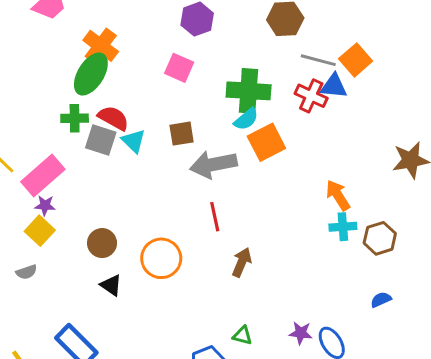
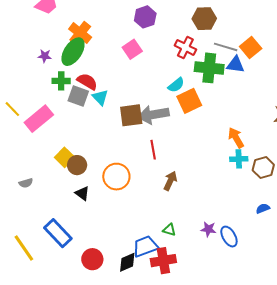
pink square: (179, 68) -> (132, 49), turned 30
green cross: (249, 91) -> (209, 68), moved
red cross: (311, 96) -> (185, 47), moved
brown square: (182, 134) -> (131, 115), moved, size x1.4
purple star: (45, 205) -> (45, 56), moved
yellow square: (40, 231) -> (65, 157), moved

